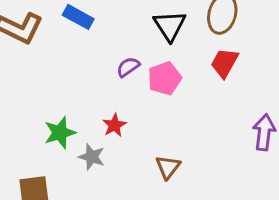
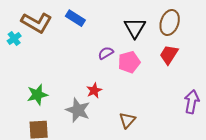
green star: (60, 133) -> (37, 95), moved
gray star: (92, 157) -> (78, 110), size x1.4

